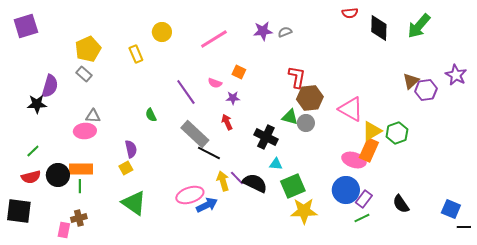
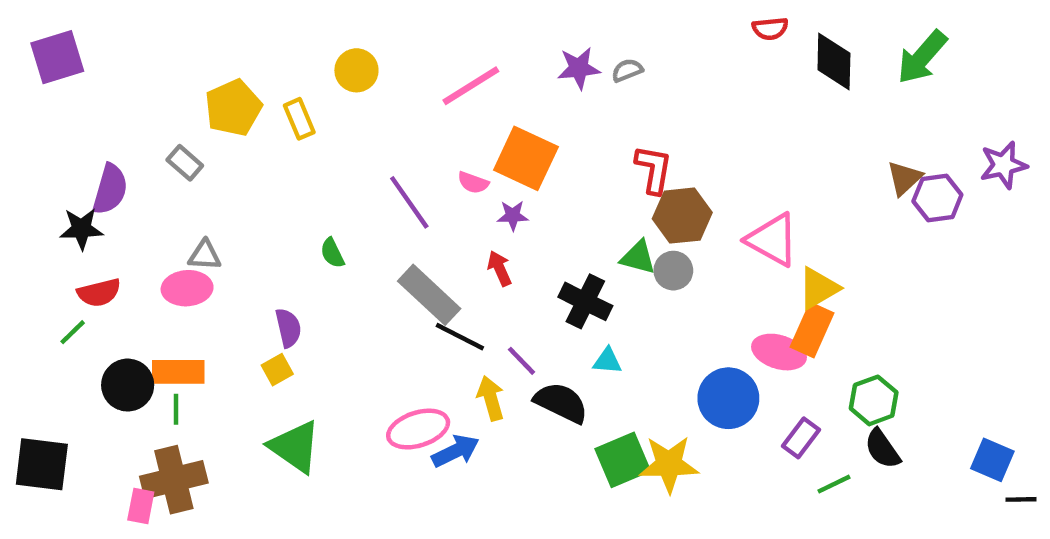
yellow pentagon: (88, 49) -> (233, 108), moved
orange square: (239, 72) -> (526, 158), size x2.0
purple star: (456, 75) -> (1003, 165), turned 30
green hexagon: (397, 133) -> (874, 400), moved
red semicircle: (31, 177) -> (99, 293), moved
purple line: (237, 178) -> (522, 361), moved
green square: (293, 186) -> (623, 460), moved
blue circle: (346, 190) -> (728, 398), moved
brown cross: (79, 218) -> (174, 480), size x1.8
green line: (362, 218) -> (834, 484), moved

